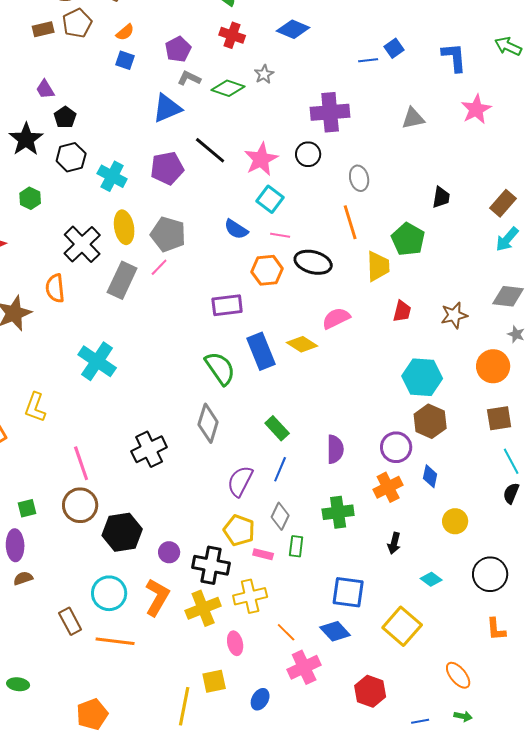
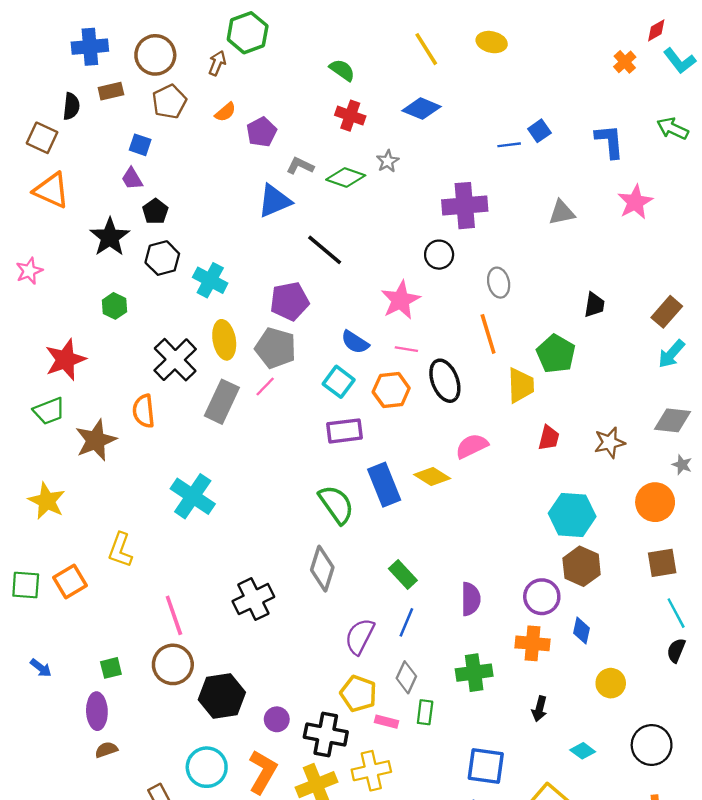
brown rectangle: (43, 29) -> (111, 91), moved
purple pentagon: (178, 49) -> (262, 132), moved
blue square: (125, 60) -> (140, 145), moved
pink star: (261, 159) -> (401, 300), moved
purple pentagon: (167, 168) -> (290, 301), moved
cyan square: (270, 199) -> (339, 382), moved
black ellipse: (313, 262) -> (445, 381), turned 54
orange cross: (388, 487) -> (532, 643), turned 32

